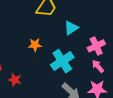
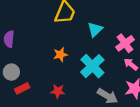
red star: (15, 80) -> (58, 91), moved

